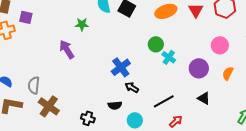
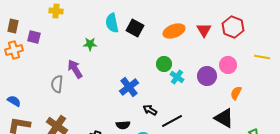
purple circle: (199, 68) -> (207, 76), moved
gray semicircle: (34, 85) -> (57, 84), moved
black arrow: (132, 87) -> (150, 110), moved
black triangle: (204, 98) -> (224, 118), moved, size x1.5

